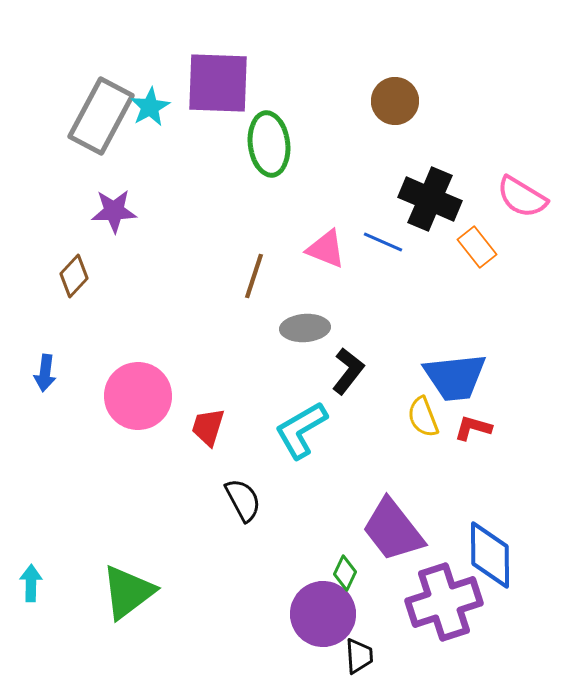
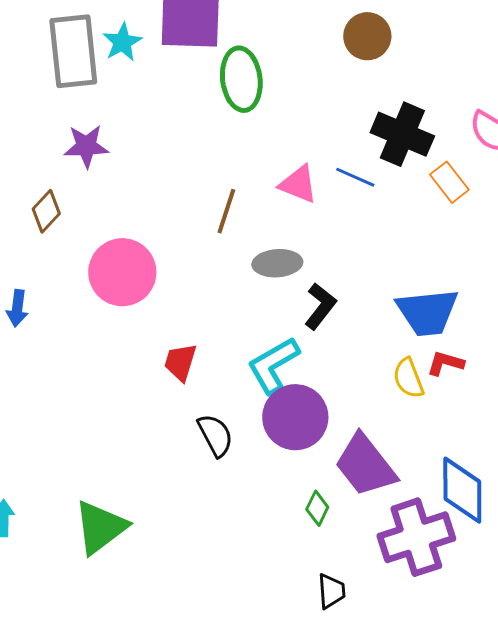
gray rectangle: (101, 116) -> (73, 51), turned -34
pink circle: (138, 396) -> (122, 272), moved
yellow semicircle: (423, 417) -> (408, 378), moved
purple circle: (323, 614) -> (295, 417), moved

